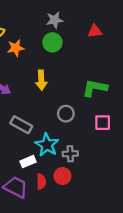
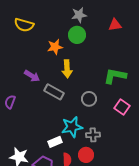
orange star: (16, 48) -> (55, 47), moved
pink square: (103, 123) -> (122, 107), turned 35
gray rectangle: (21, 125) -> (54, 92), moved
cyan star: (47, 145) -> (72, 127), turned 30

